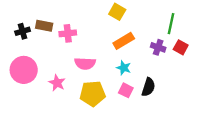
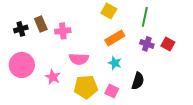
green line: (171, 24) -> (145, 17), moved
brown rectangle: (44, 26) -> (41, 24), turned 56
pink square: (126, 90) -> (112, 91), moved

